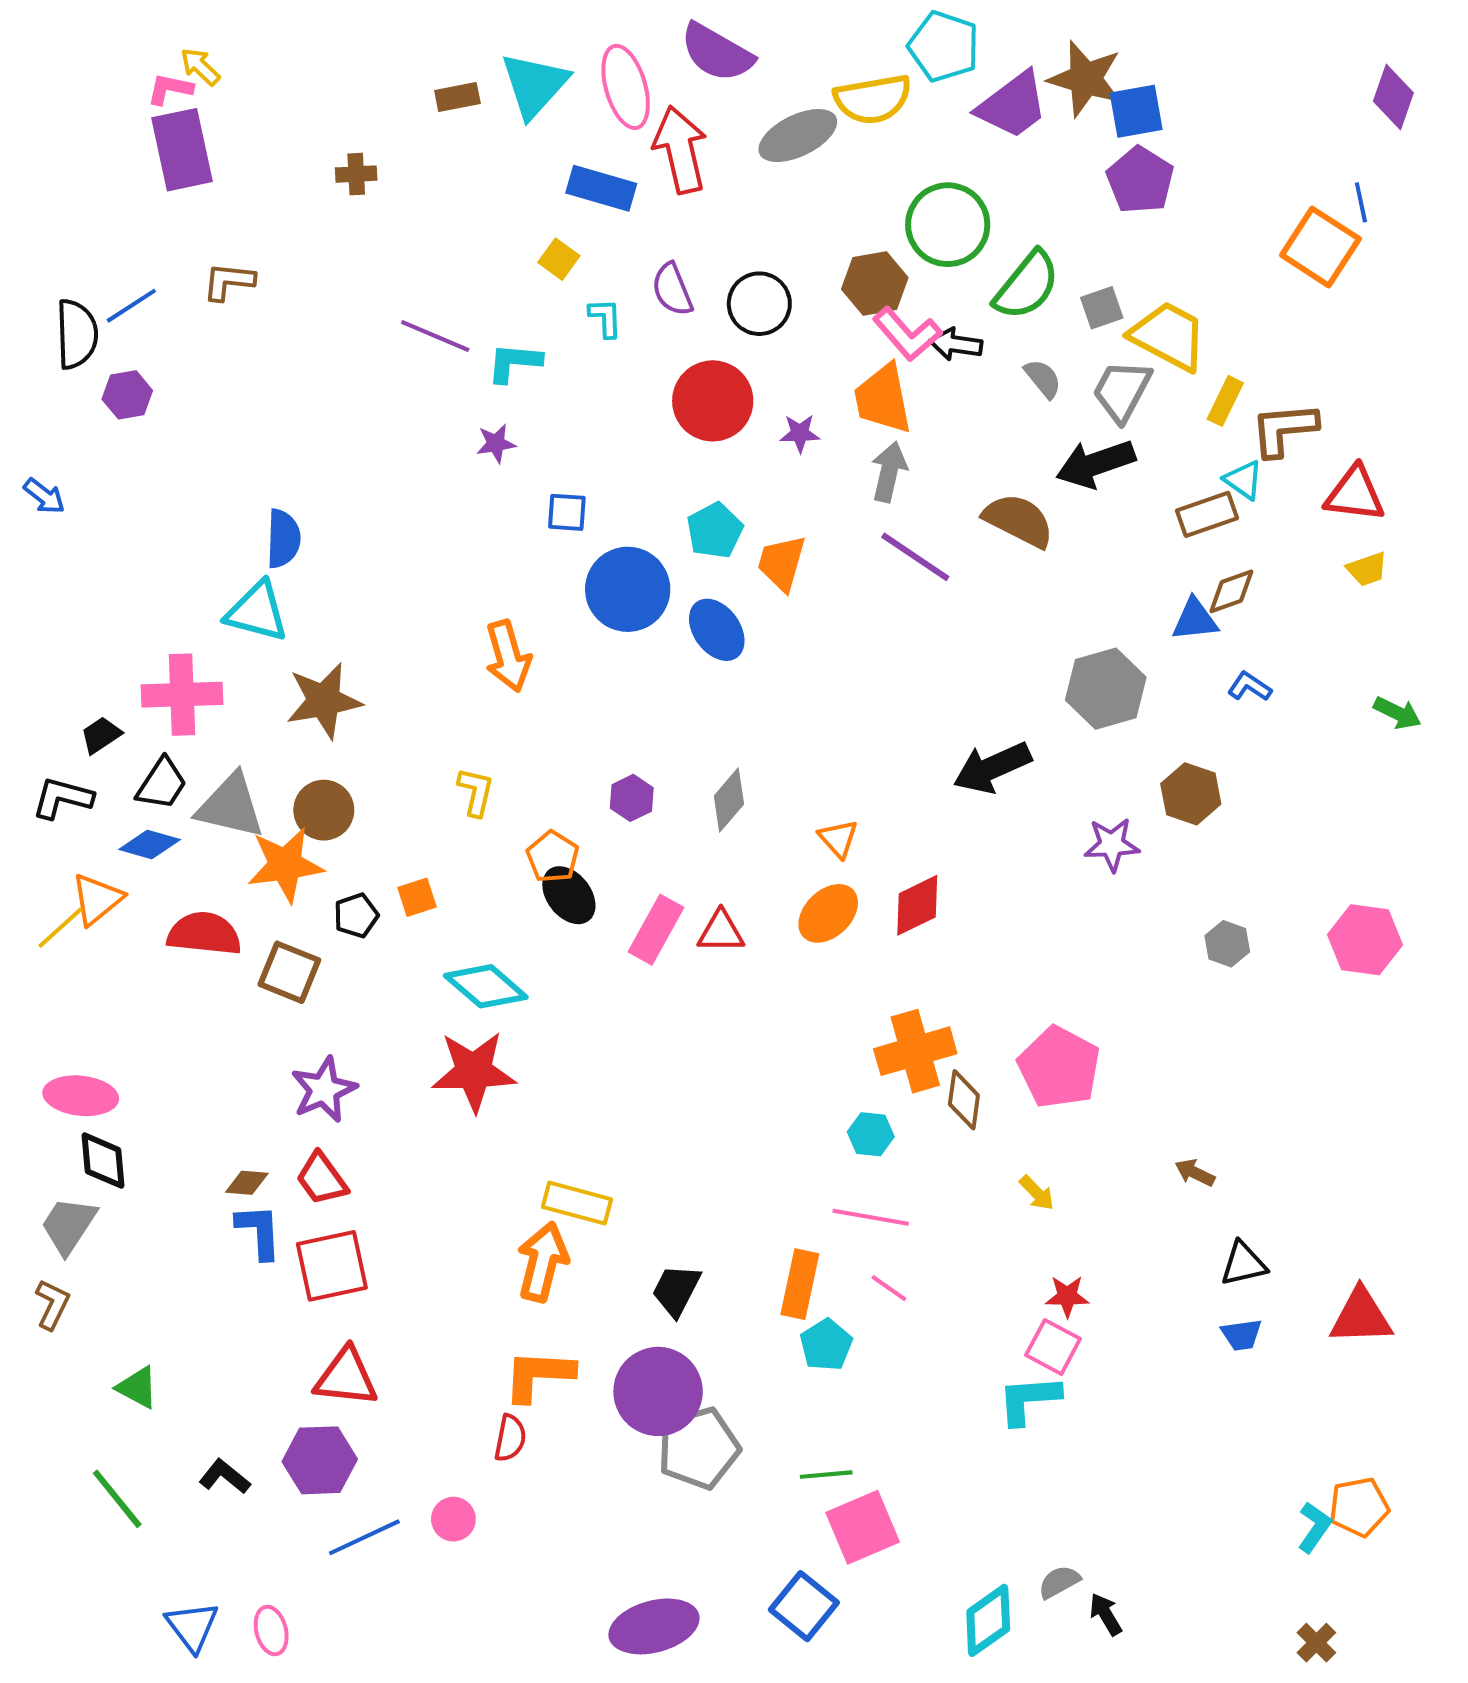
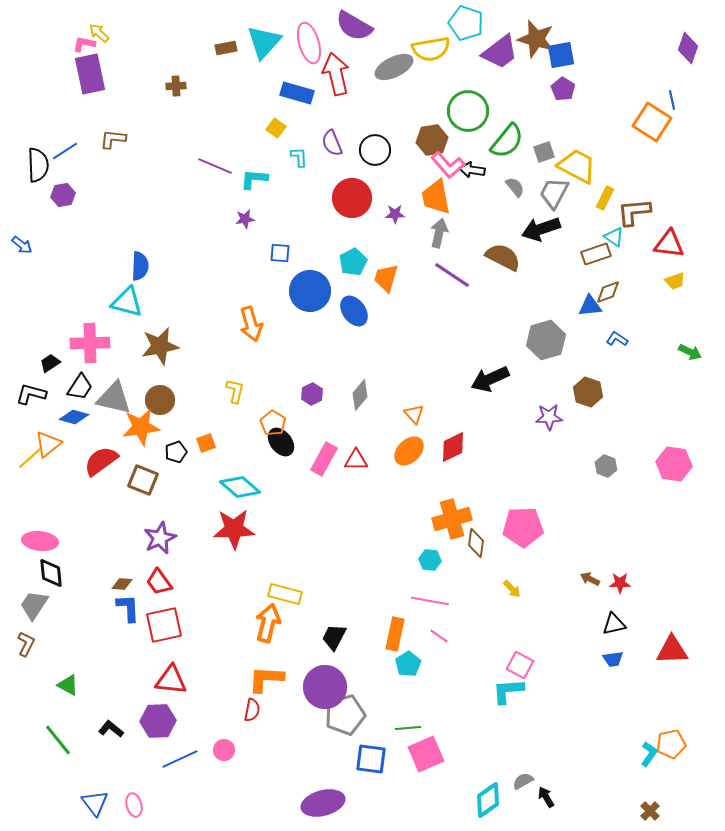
purple pentagon: (1140, 180) -> (563, 89), size x0.7
red semicircle: (204, 934) -> (101, 461), turned -42
pink pentagon: (1059, 1067) -> (523, 527), turned -30
red star: (1067, 1296) -> (620, 583), moved
blue square: (804, 1606) -> (371, 759), moved, turned -32

